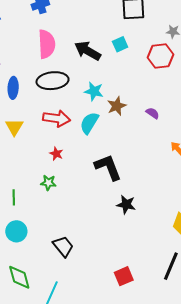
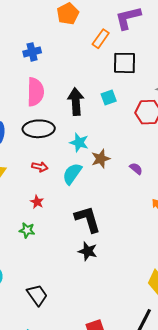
black arrow: (88, 51) -> (76, 102), turned 52
red arrow: (57, 118) -> (40, 167), size x0.6
black star: (126, 205) -> (88, 251), moved

